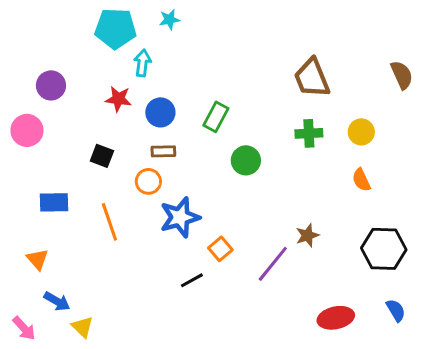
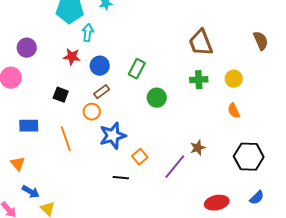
brown rectangle: (163, 151) -> (102, 92), turned -35
black line: (192, 280) -> (121, 178), turned 35
blue semicircle: (396, 310) -> (257, 198), turned 77

